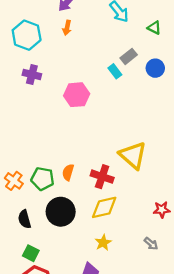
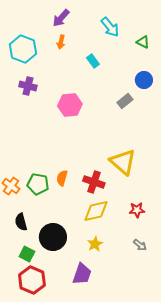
gray rectangle: (129, 56) -> (125, 101), moved
cyan rectangle: (115, 71) -> (93, 61), moved
red star: (162, 210) -> (137, 210), moved
black circle: (61, 212) -> (53, 237), moved

